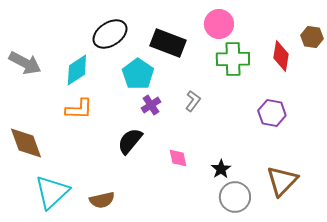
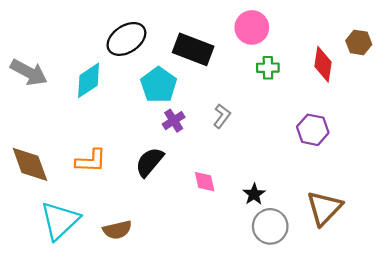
green cross: (233, 59) -> (268, 68), size x0.6
orange L-shape: (79, 109) -> (91, 161), moved

